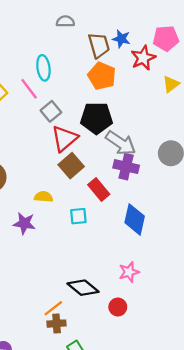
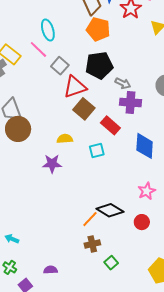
red triangle: (64, 139) -> (75, 87), turned 30
gray arrow: (121, 143) -> (123, 83), size x0.6
orange line: (53, 308) -> (90, 219), moved

